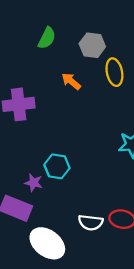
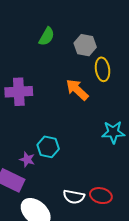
orange arrow: (71, 81) -> (77, 90), moved, size x1.4

